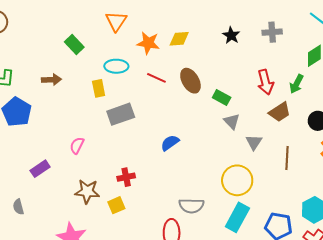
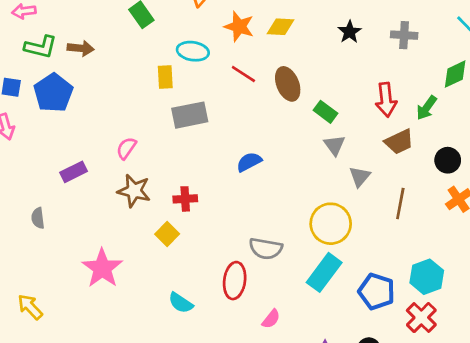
brown arrow: (51, 80) -> (81, 48), moved
brown star: (87, 191) -> (134, 191), moved
yellow square: (116, 205) -> (167, 234), turned -30

